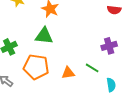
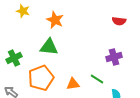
orange pentagon: (36, 67) -> (41, 78), turned -30

